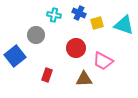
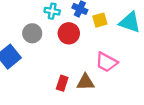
red circle: (76, 48) -> (69, 33), moved
red rectangle: (47, 75) -> (62, 83), moved

